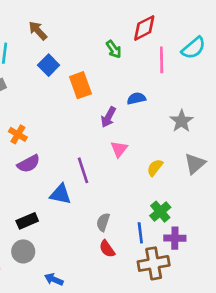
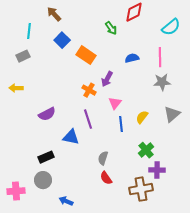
pink line: (162, 60) -> (160, 57), moved
orange rectangle: (80, 85) -> (86, 55), turned -36
blue semicircle: (136, 98) -> (132, 58), moved
gray star: (182, 121) -> (162, 82), turned 30
orange cross: (18, 134) -> (89, 90), moved
blue line: (140, 233) -> (121, 124), moved

